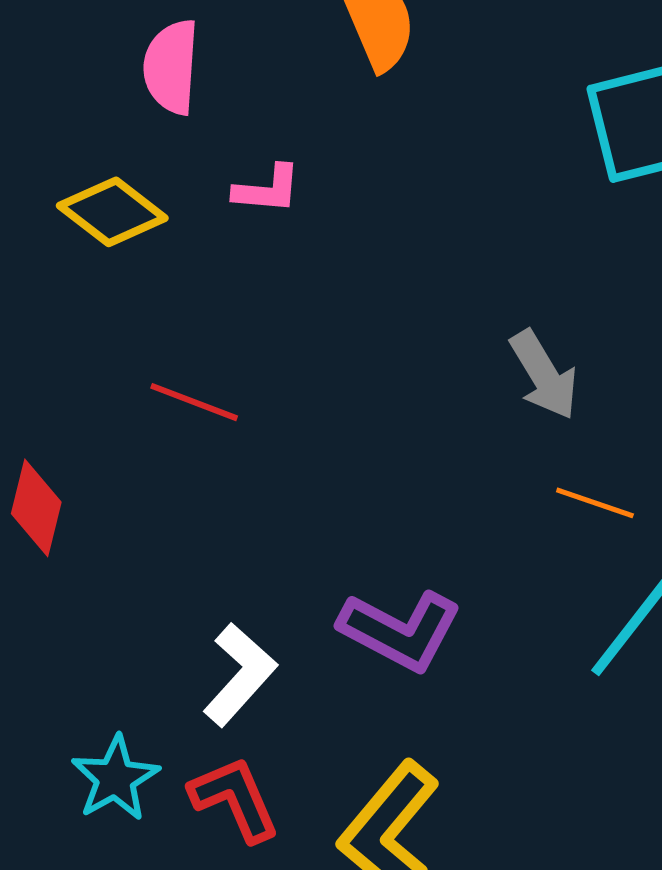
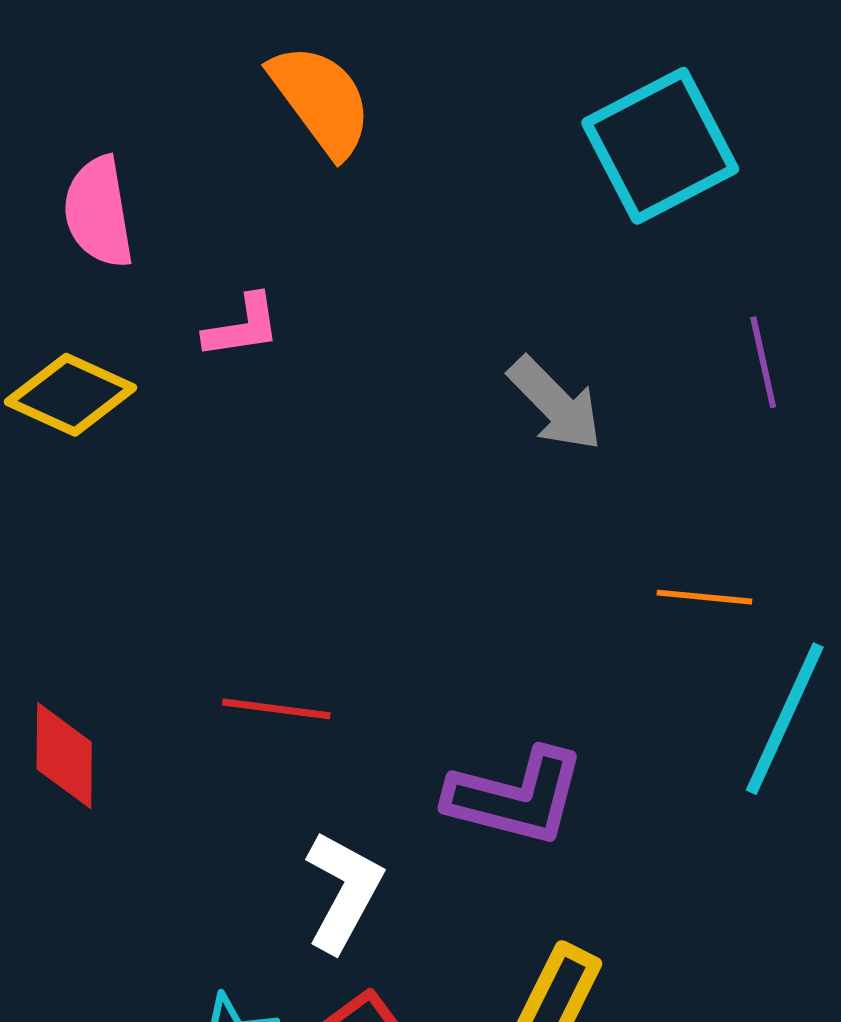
gray arrow: (544, 375) -> (555, 404), moved
red line: (194, 402) -> (276, 709), moved

